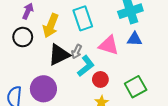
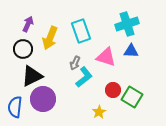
black triangle: (59, 55) -> (32, 76), moved
red circle: (100, 79) -> (113, 90), moved
green square: (136, 87) -> (132, 97), turned -30

